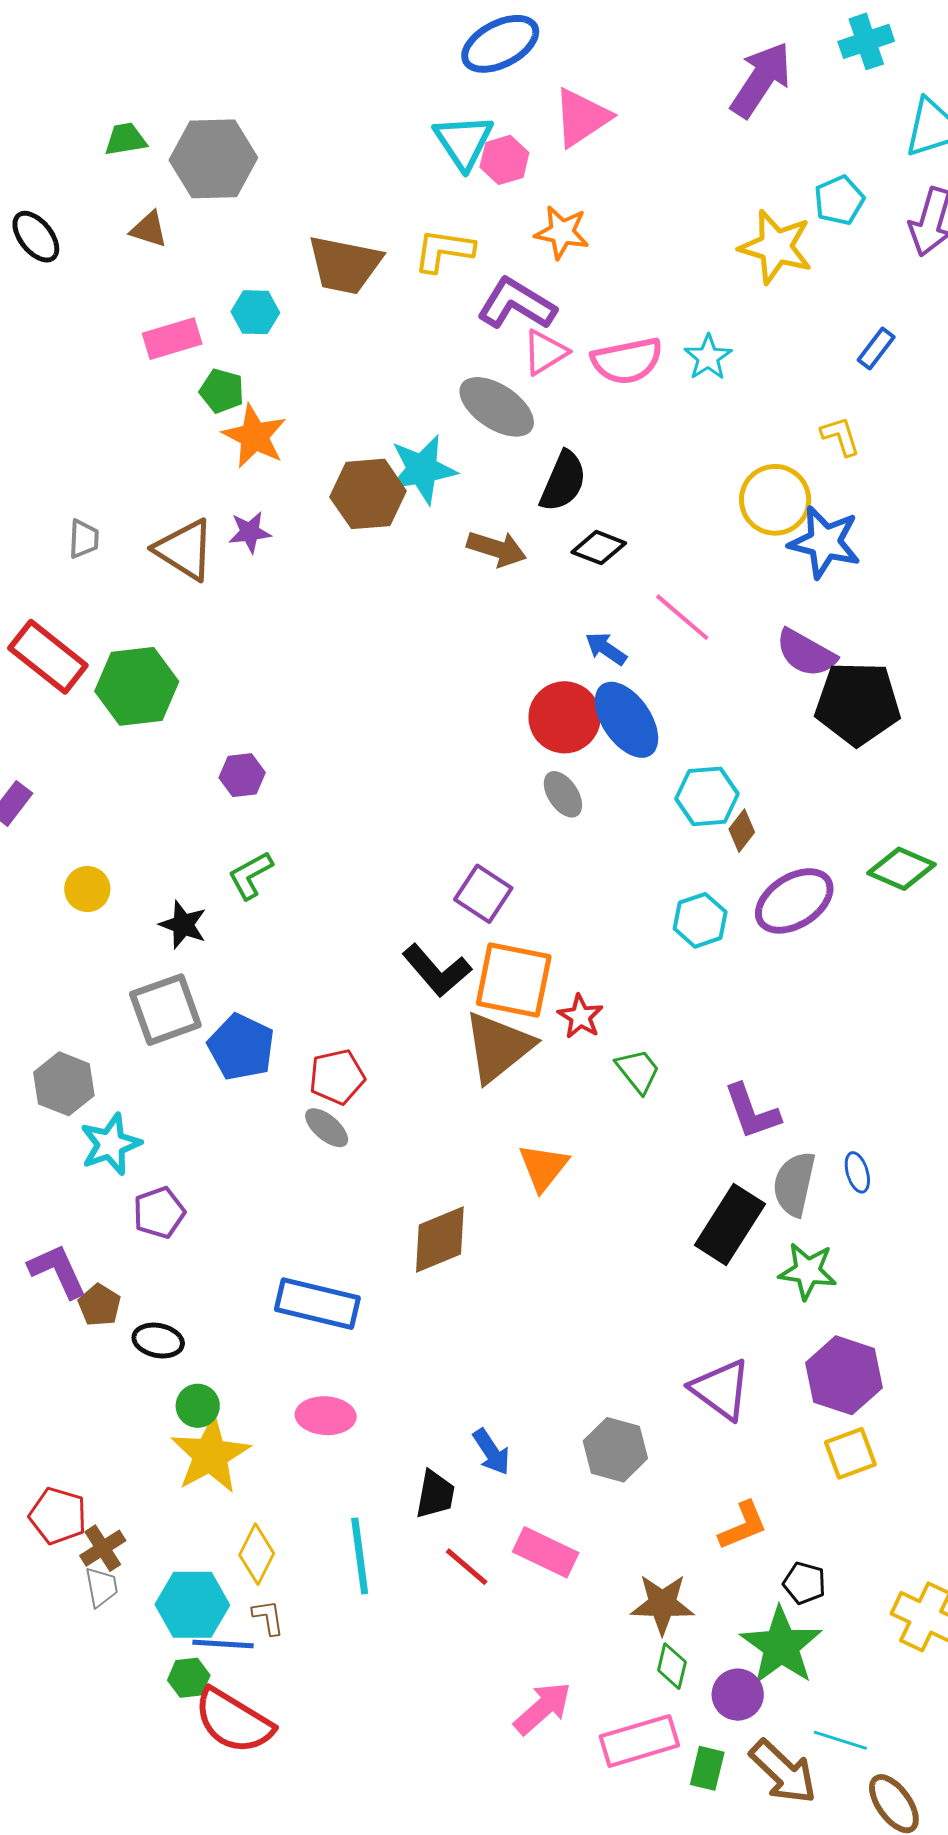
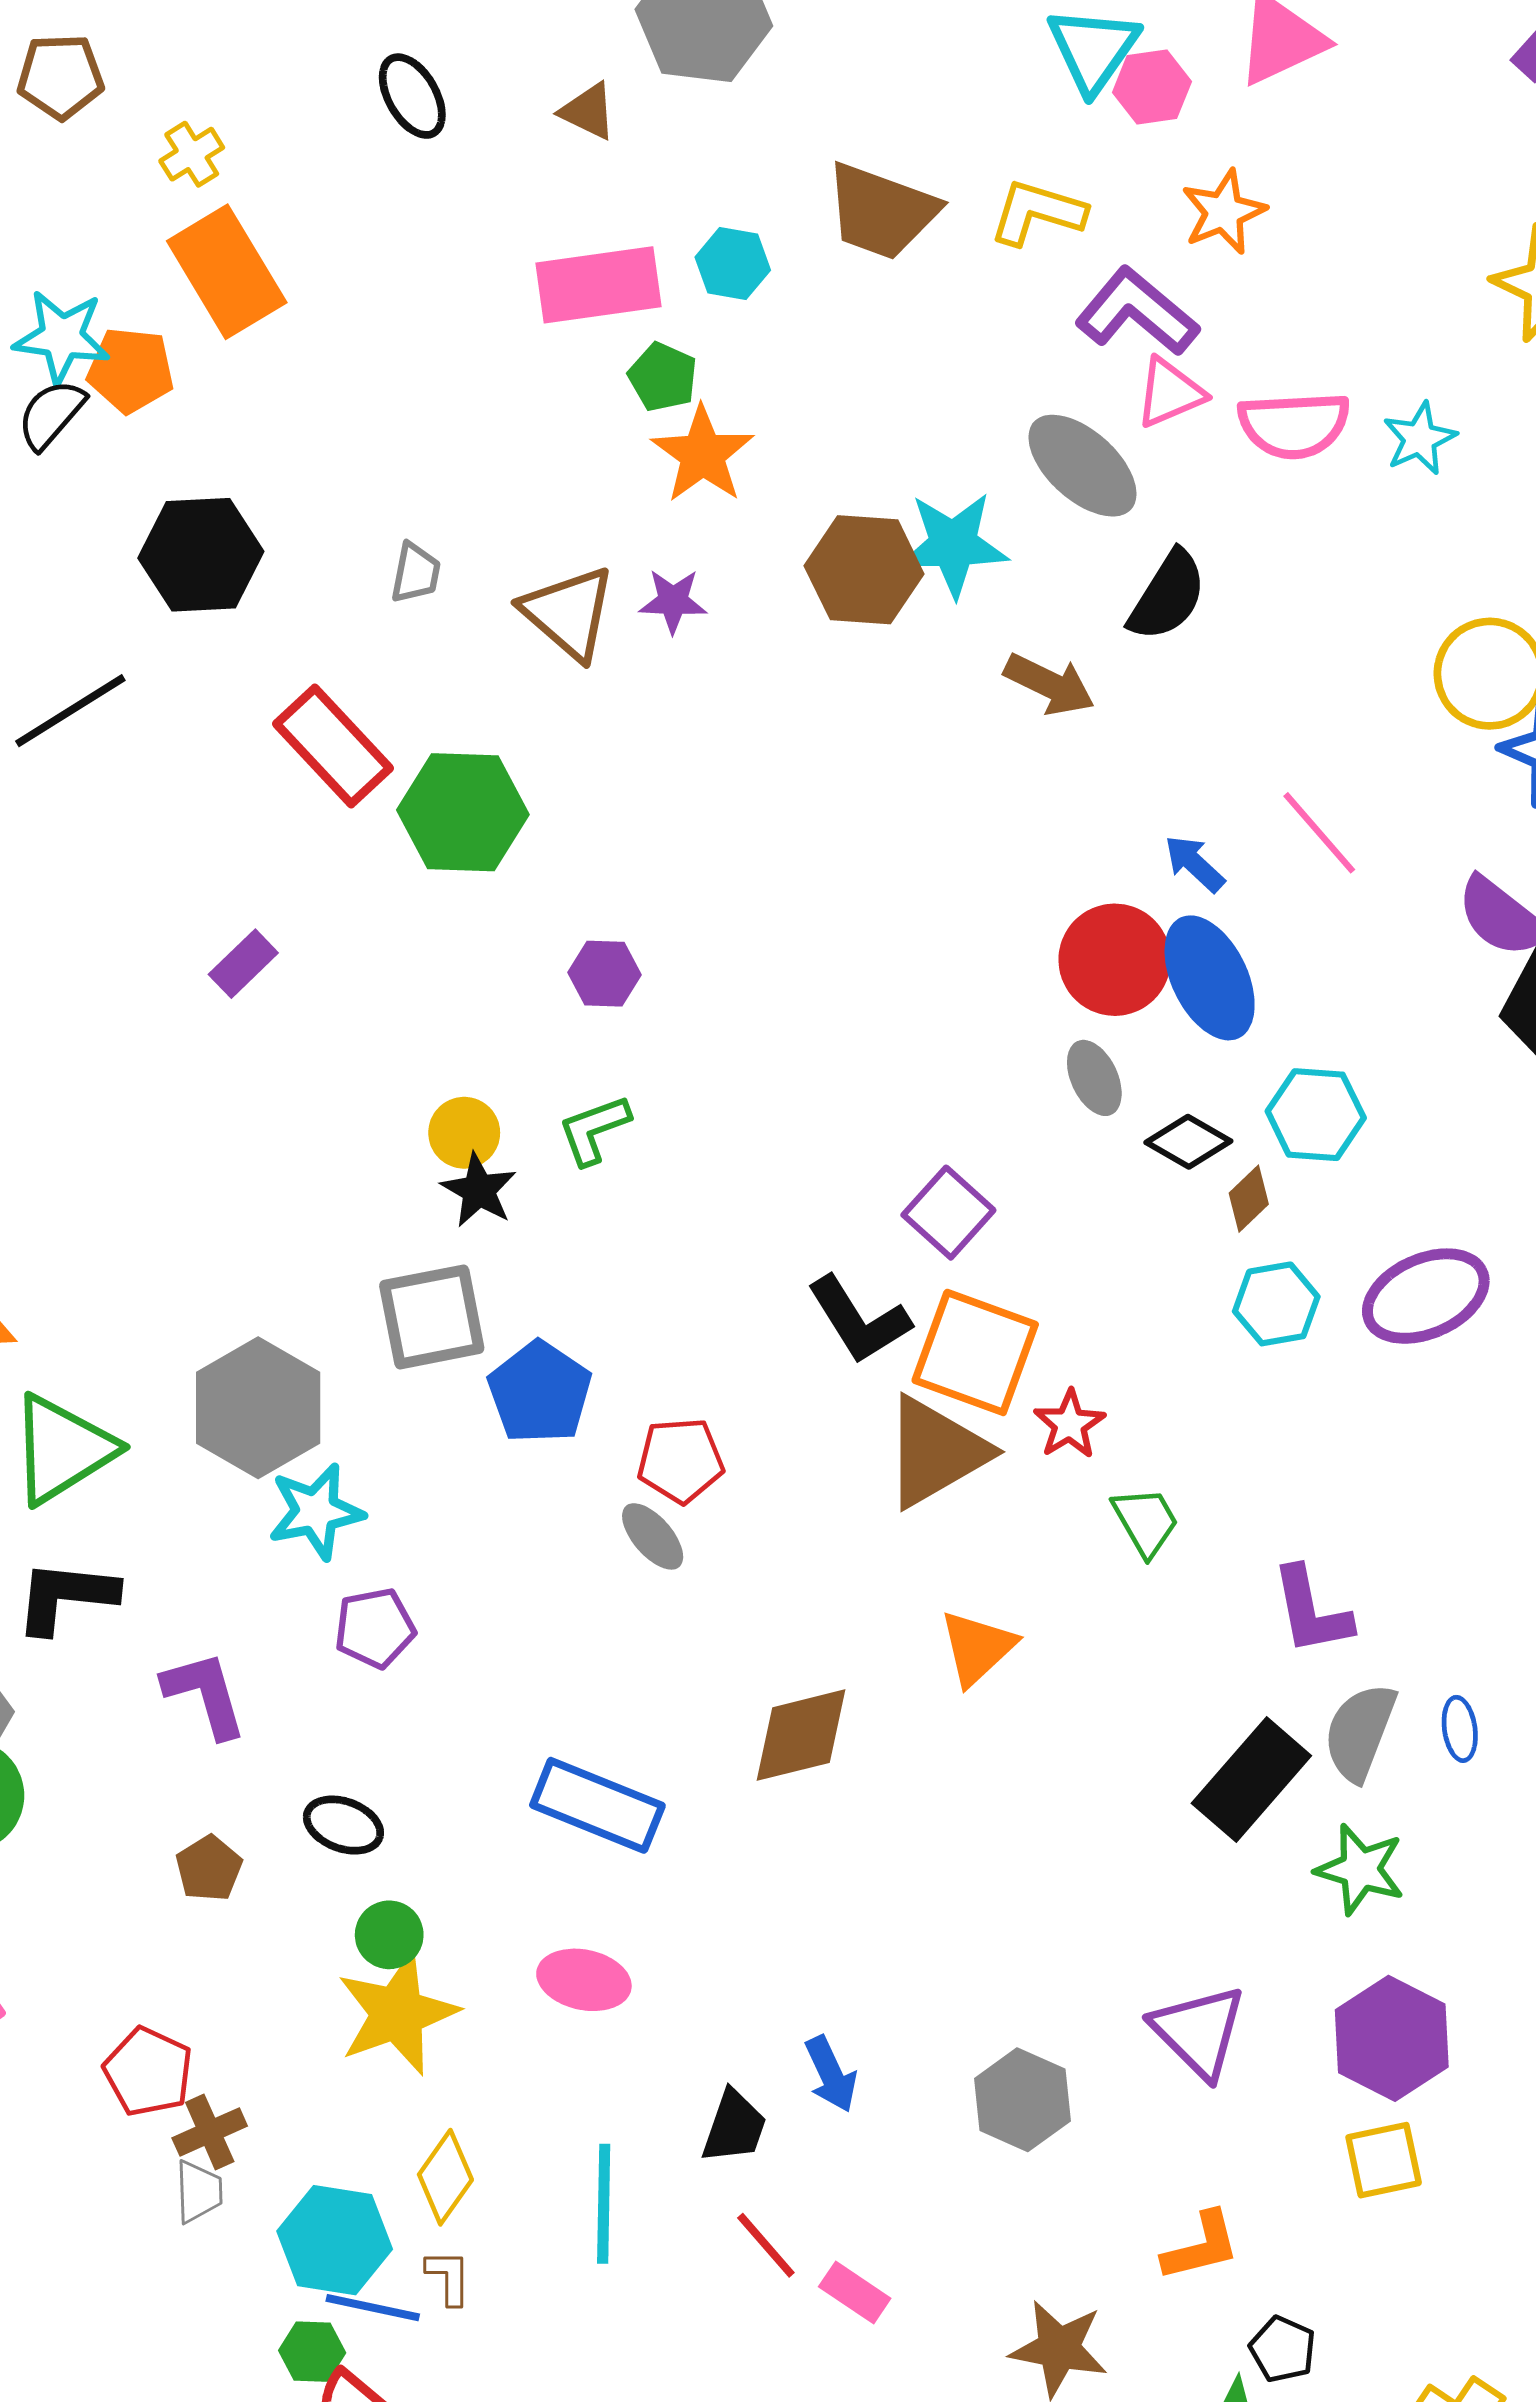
orange star: (562, 232) -> (1224, 212), turned 30
pink rectangle: (172, 339) -> (598, 285), size x1.4
black diamond: (599, 548) -> (1188, 1142), moved
brown diamond: (742, 831) -> (1249, 1199), moved
yellow circle: (87, 889) -> (464, 1133), moved
gray hexagon: (64, 1084) -> (258, 1408), size x1.4
brown pentagon: (99, 1305) -> (209, 1868), moved
pink rectangle: (546, 1552) -> (855, 2292), moved, size x0.7

